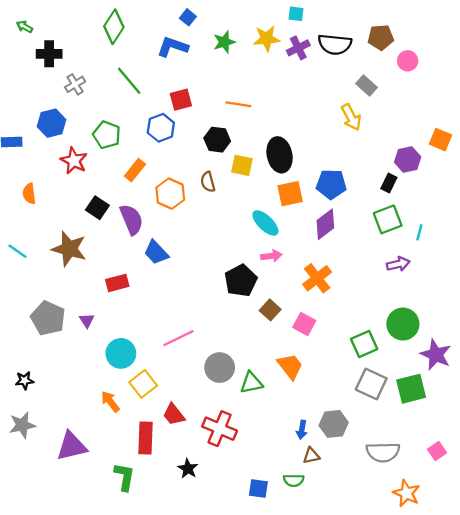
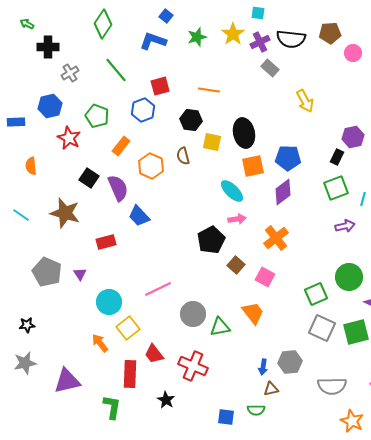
yellow star: (267, 38) -> (233, 34), turned -30
gray rectangle: (366, 85) -> (270, 68), moved

